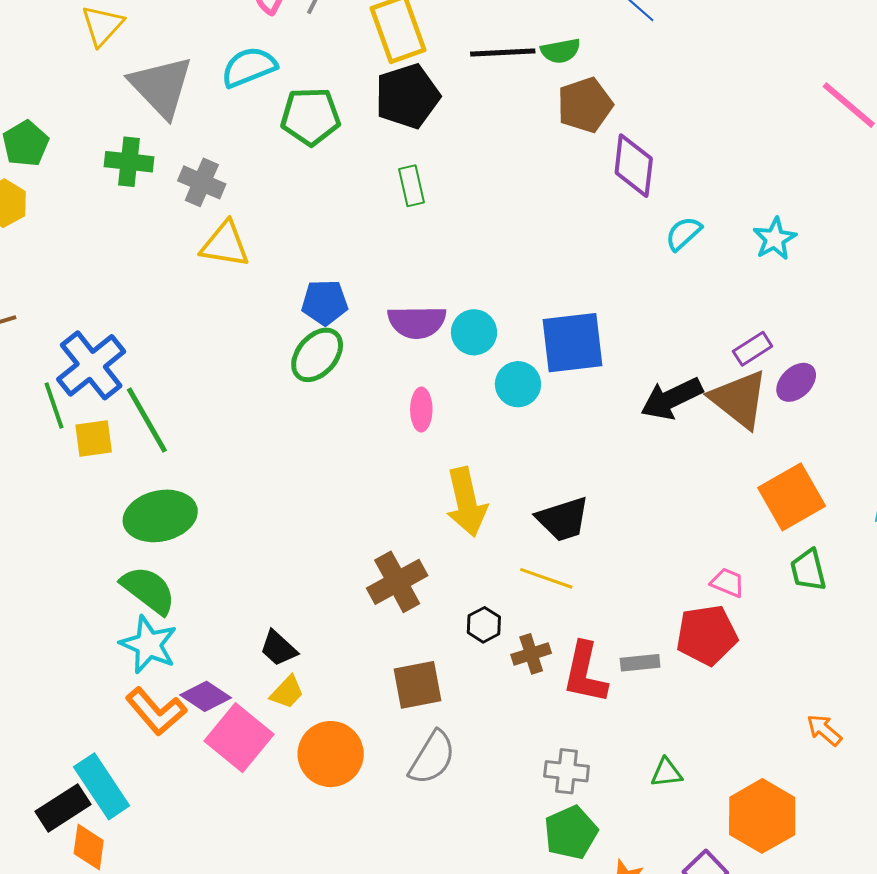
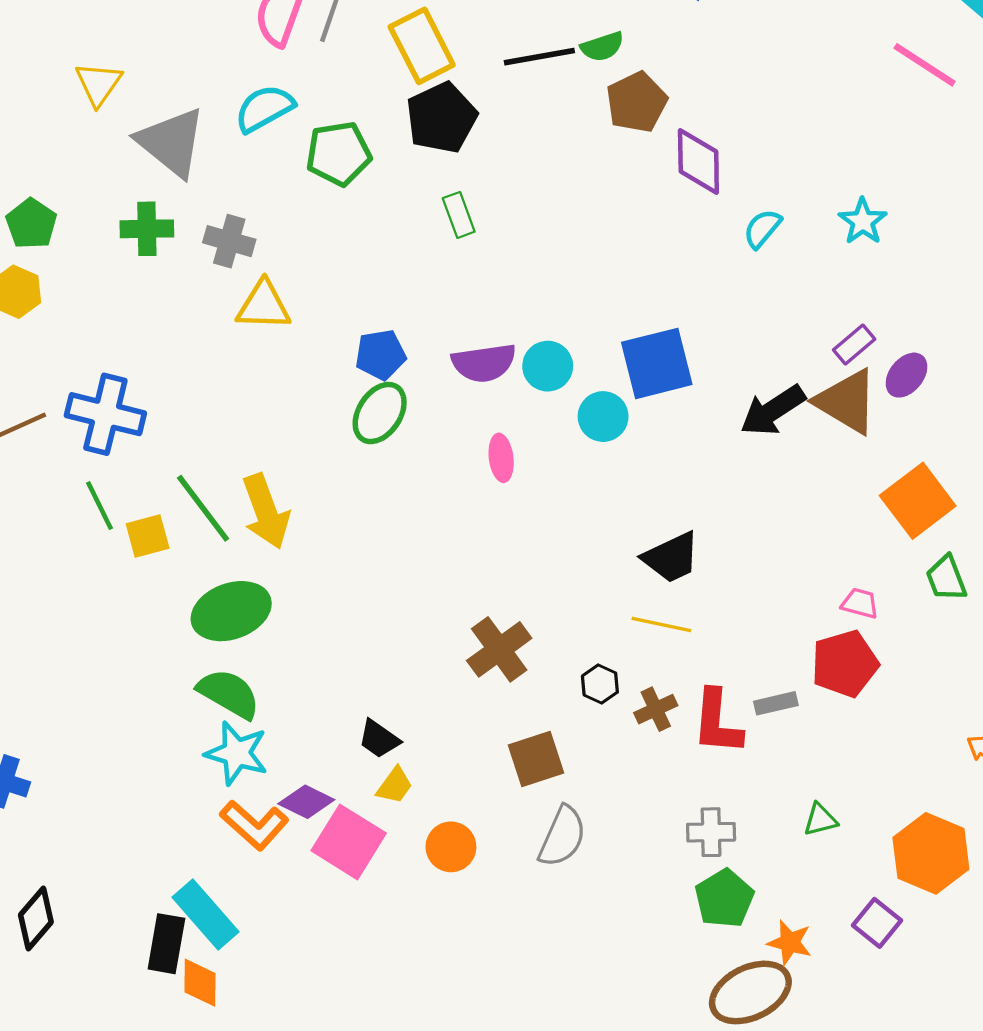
blue cross: (91, 365) -> (105, 414), moved, turned -30
yellow arrow: (466, 502) -> (266, 511), moved
orange circle: (331, 754) -> (451, 847), size x0.7
black rectangle: (63, 808) -> (166, 944), turned -40

